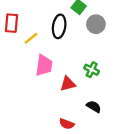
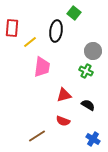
gray circle: (96, 24) -> (93, 51), moved
red triangle: (68, 84) -> (64, 95), moved

